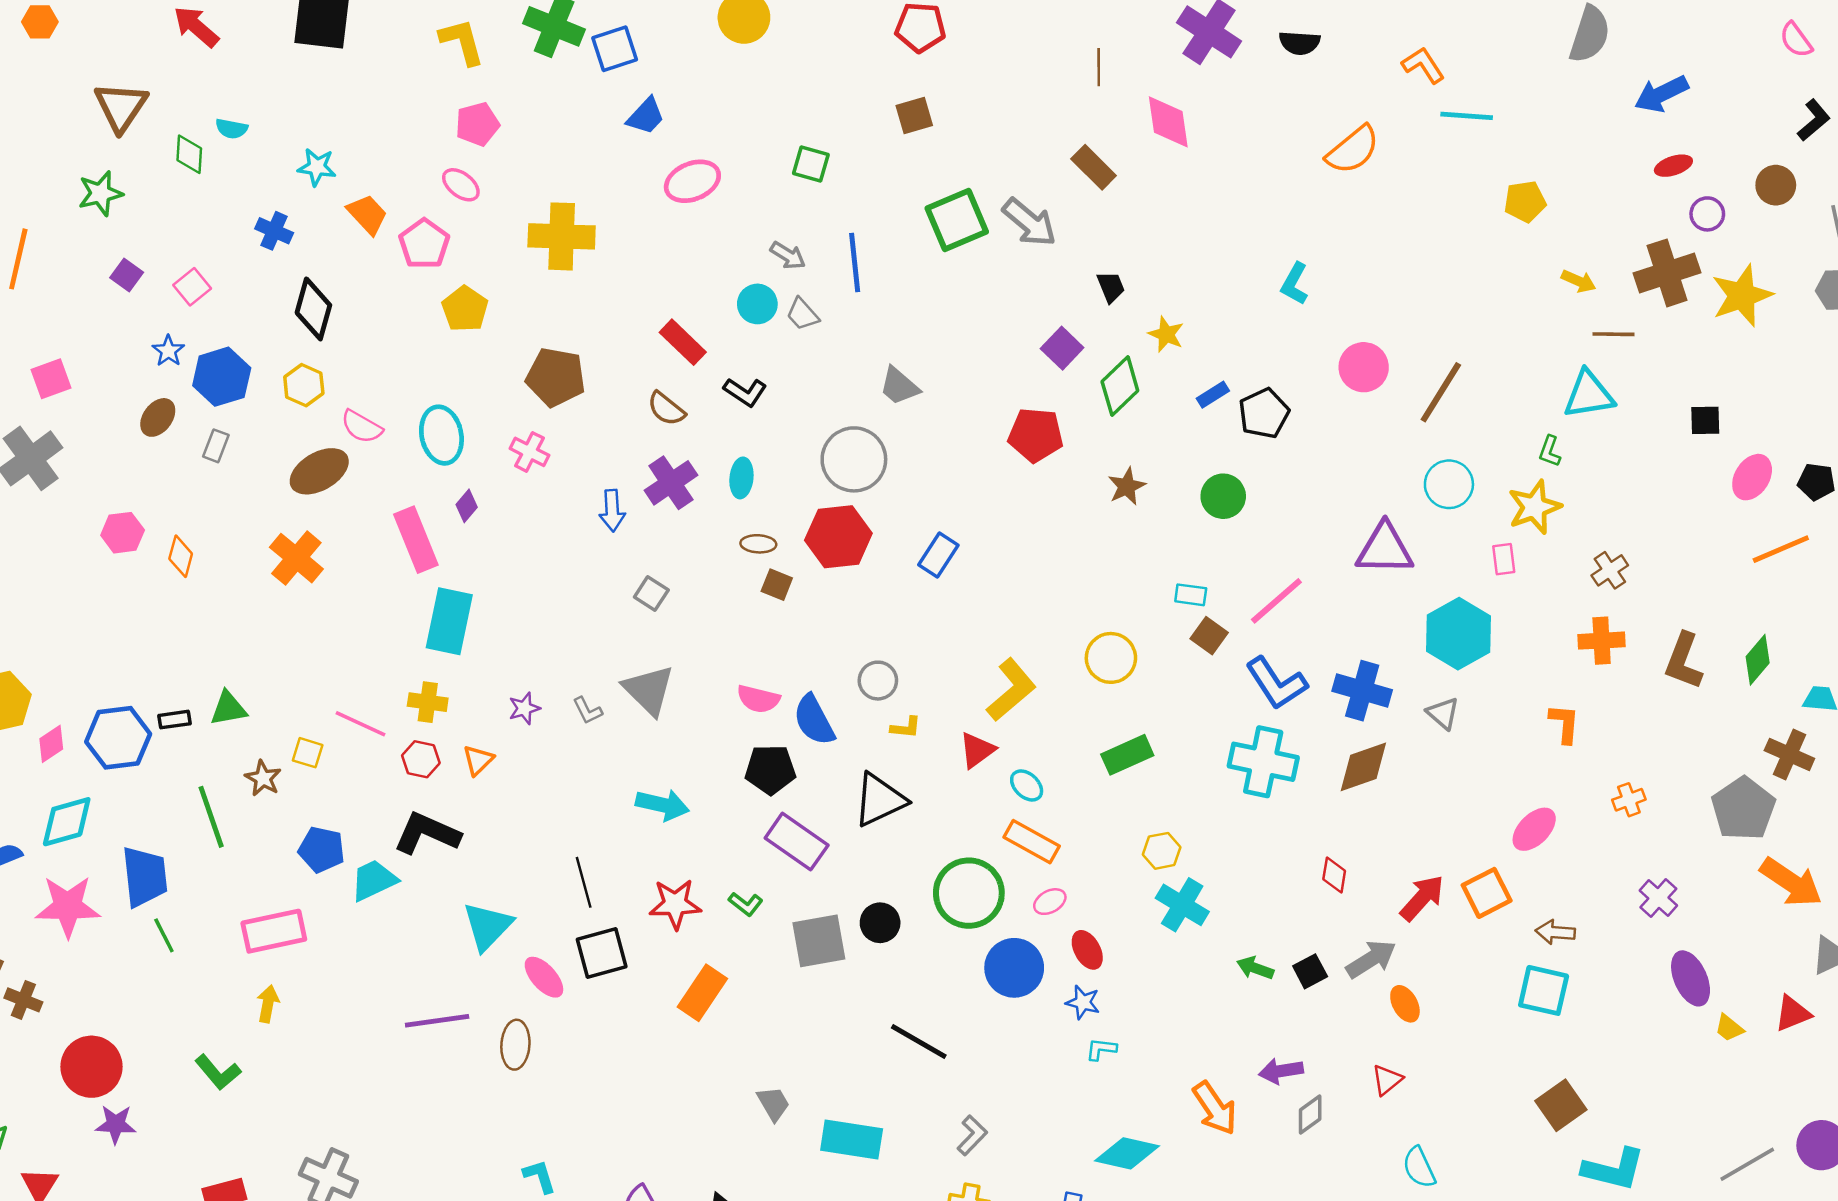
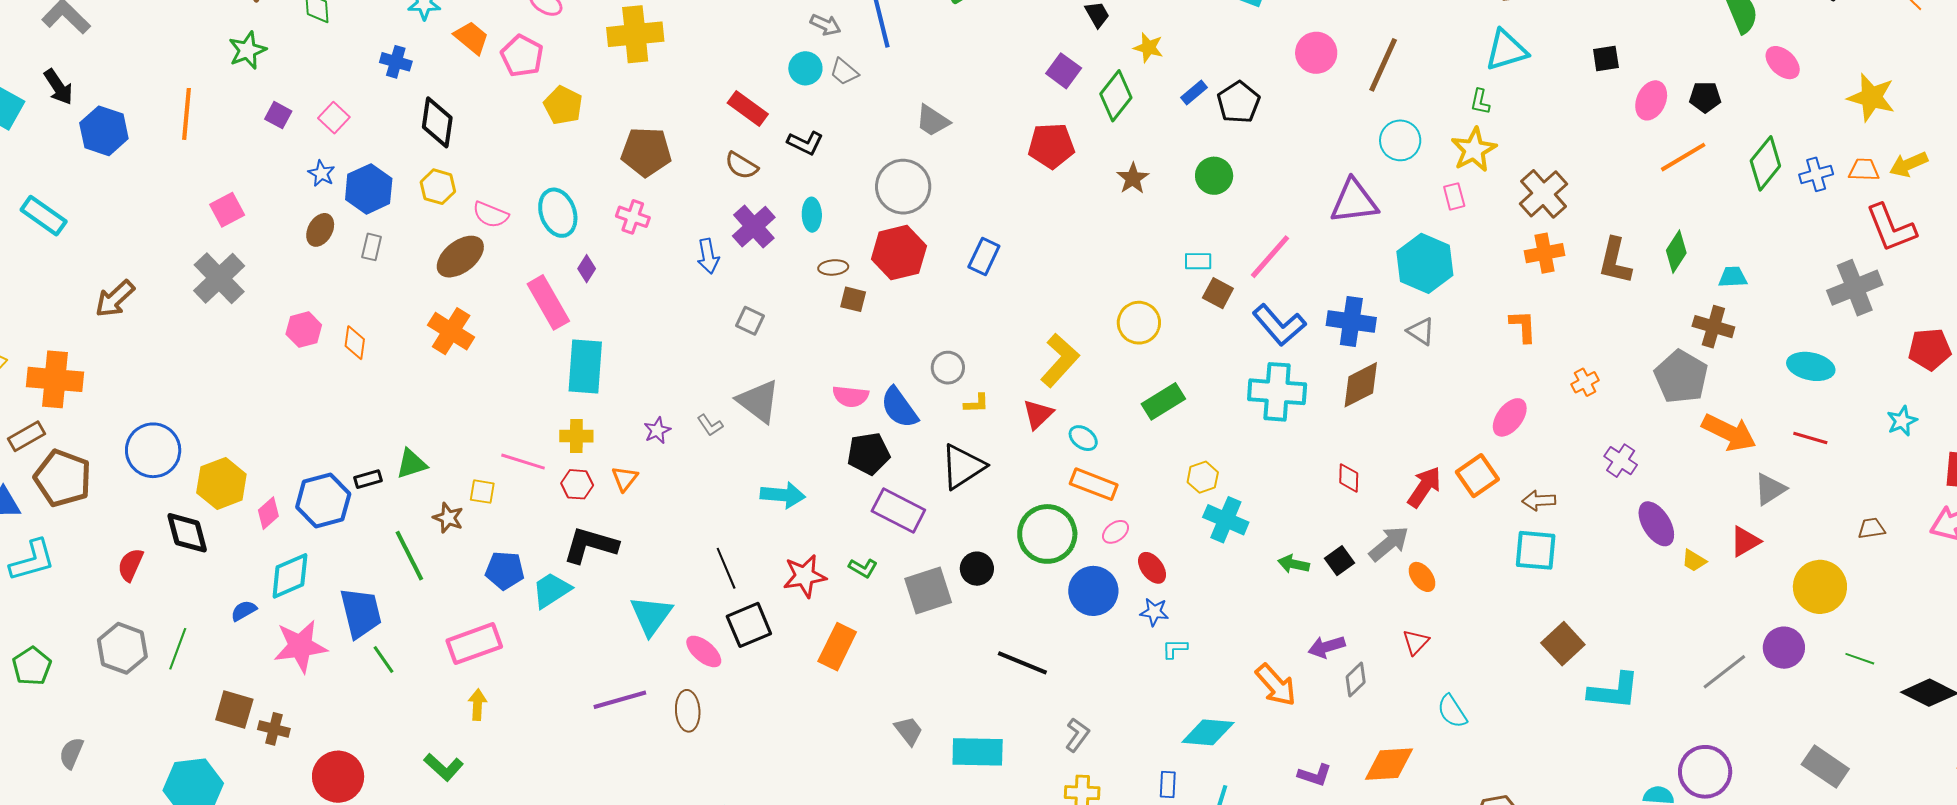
brown cross: (1610, 570) -> (1543, 194), size x1.6

